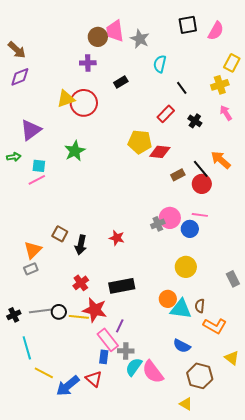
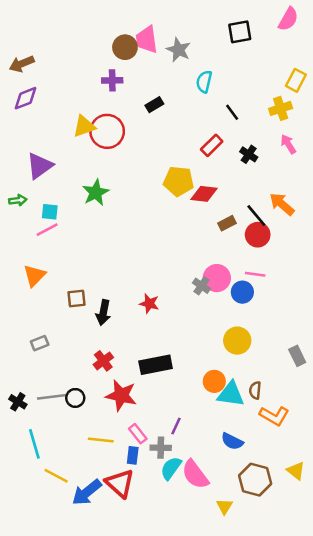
pink semicircle: (216, 31) -> (288, 19), moved
brown arrow: (17, 50) -> (22, 64), turned 114
gray cross: (158, 224) -> (202, 286), turned -32
brown square: (60, 234) -> (77, 298), turned -35
orange triangle: (33, 250) -> (34, 276), moved
black cross: (14, 315) -> (18, 402), turned -32
yellow line: (79, 317) -> (101, 440), moved
purple line: (120, 326) -> (176, 426), moved
pink rectangle: (108, 340) -> (138, 434), size x0.7
yellow triangle: (232, 358) -> (296, 471), moved
red triangle: (94, 379) -> (120, 483), size x1.4
yellow triangle: (186, 404) -> (224, 506), moved, turned 32

